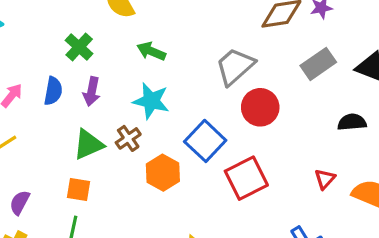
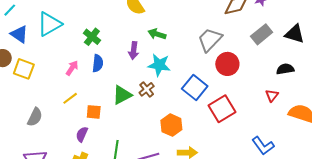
green cross: (79, 47) -> (92, 37), moved
purple arrow: (92, 91) -> (134, 51), moved
orange hexagon: (163, 173) -> (171, 125), moved
red triangle: (325, 179) -> (272, 96), moved
orange square: (79, 190) -> (94, 112), moved

